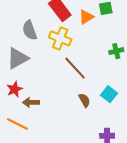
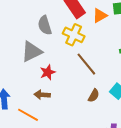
red star: (15, 89) -> (48, 72), moved
brown semicircle: (84, 100) -> (94, 96), turned 56

